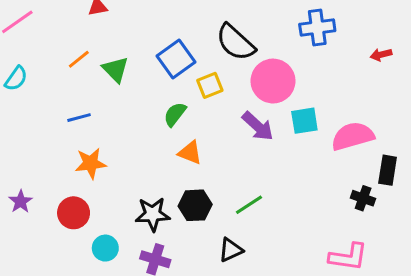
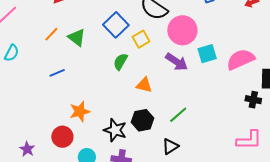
orange triangle: (190, 153) -> (144, 85), moved
orange star: (91, 163) -> (80, 111), moved
purple star: (21, 201) -> (27, 149), moved
black star: (153, 214) -> (115, 130), turned 30

